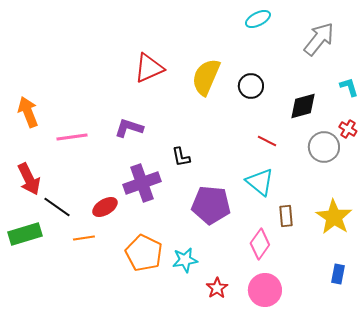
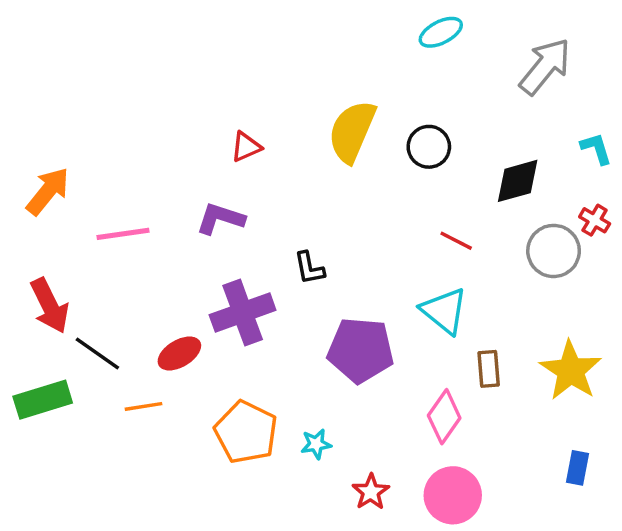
red triangle: (149, 68) -> (246, 147), moved, size x0.6
orange arrow: (28, 112) -> (48, 191), turned 60
cyan star: (185, 260) -> (316, 444), size x0.7

